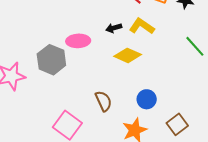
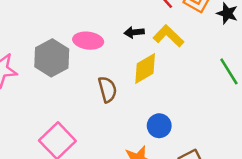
yellow diamond: (128, 55) -> (145, 68), turned -64
brown semicircle: (103, 101) -> (107, 89), moved

